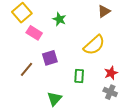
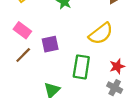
pink rectangle: (34, 33) -> (22, 30), moved
green rectangle: (79, 76) -> (81, 67), size x1.5

